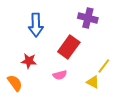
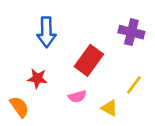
purple cross: (88, 18) -> (131, 32), moved
yellow triangle: (93, 82) -> (109, 108), moved

